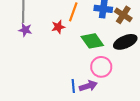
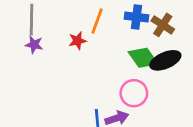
green diamond: (92, 41) -> (143, 58), moved

